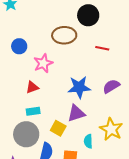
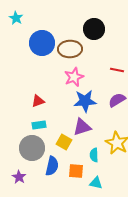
blue circle: (19, 46) -> (42, 43), moved, size x1.6
red line: (102, 48) -> (117, 70), moved
pink star: (43, 63) -> (74, 77), moved

